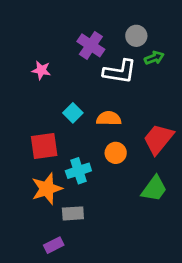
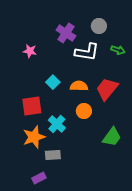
green arrow: (154, 58) -> (118, 50), moved, turned 40
red trapezoid: (158, 139) -> (107, 89), moved
cyan cross: (78, 171) -> (57, 124), turned -30

